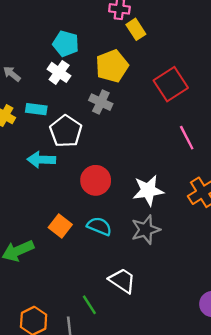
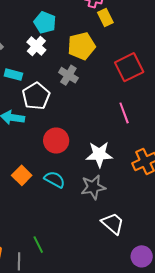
pink line: (187, 138) -> (124, 113), moved
white trapezoid: (122, 281) -> (113, 223), moved

